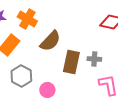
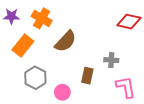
brown rectangle: (71, 62) -> (87, 76), moved, size x0.7

